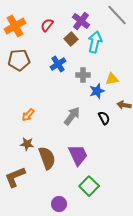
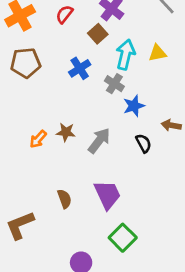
cyan arrow: (95, 42) -> (125, 54), moved
gray cross: (83, 75) -> (114, 84), turned 32
yellow triangle: (112, 79) -> (157, 53), moved
brown star: (27, 144) -> (66, 132), moved
brown semicircle: (47, 158) -> (64, 199), size x0.6

